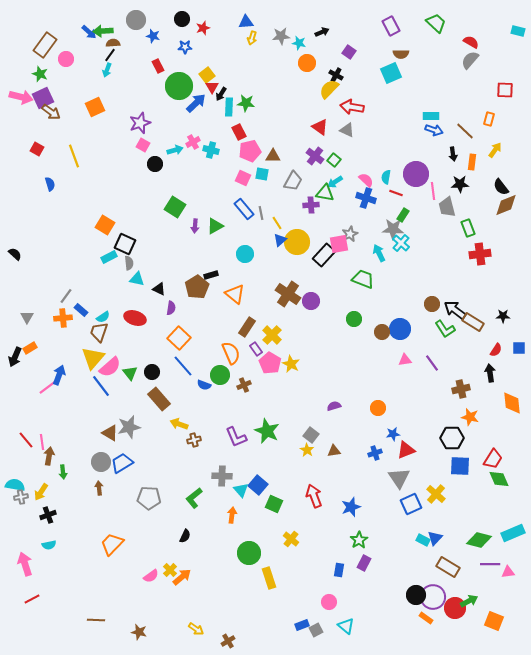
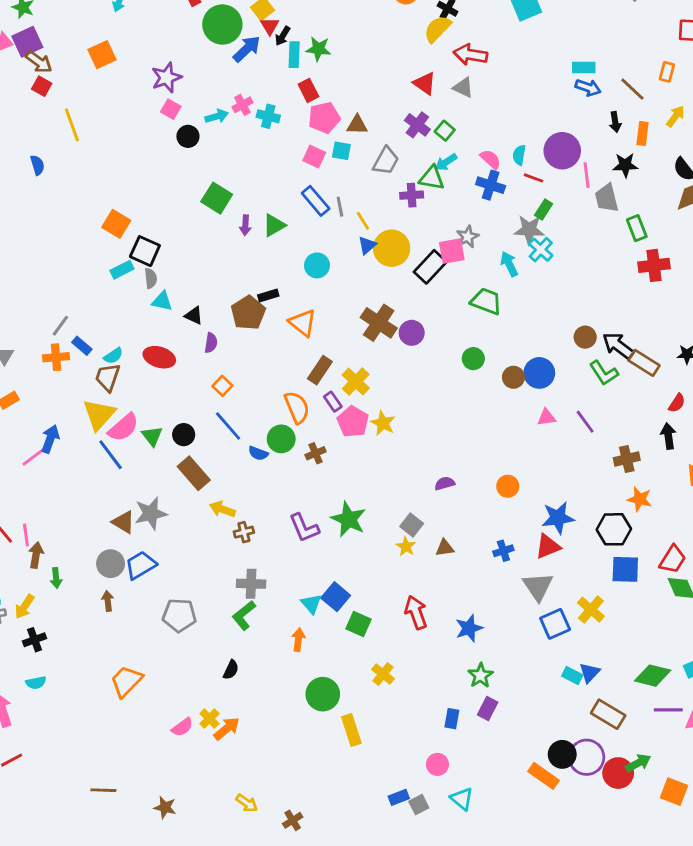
red square: (37, 149) -> (42, 86), moved
orange square: (179, 338) -> (222, 386), size x0.6
blue star: (393, 434) -> (558, 518), moved, size x1.6
gray cross: (222, 476) -> (251, 584), moved
orange rectangle: (426, 618) -> (544, 776), moved, size x1.5

